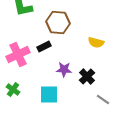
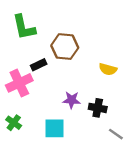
black rectangle: (44, 46) -> (39, 65), moved
black cross: (87, 76) -> (98, 108), turned -35

